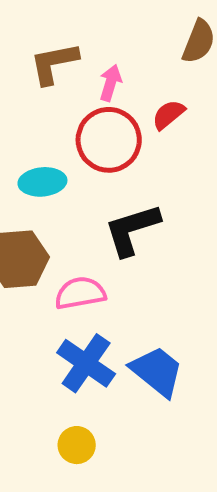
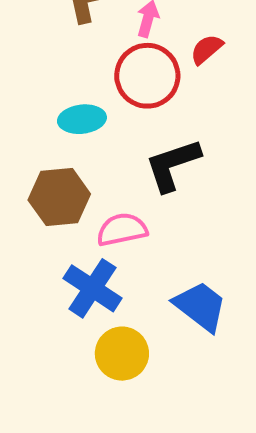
blue cross: (86, 363) -> (92, 288), moved
yellow circle: (77, 445) -> (122, 354), moved, size x1.4

